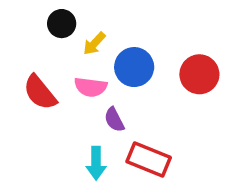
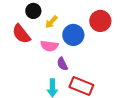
red circle: (199, 74) -> (100, 21), moved
red semicircle: (40, 92) -> (21, 34), moved

